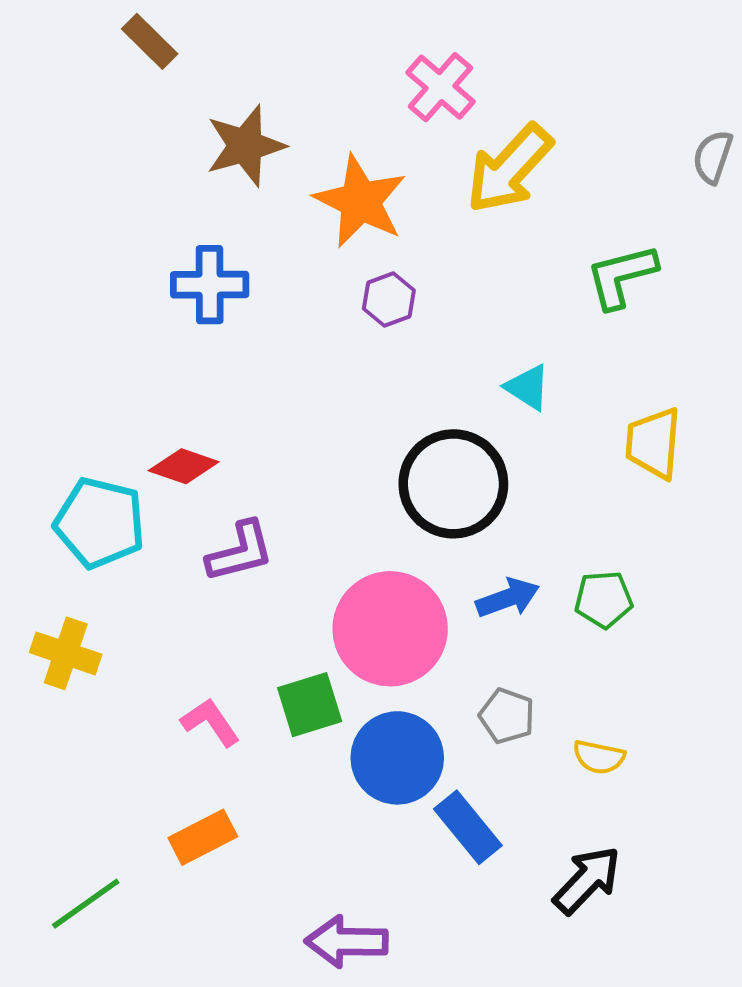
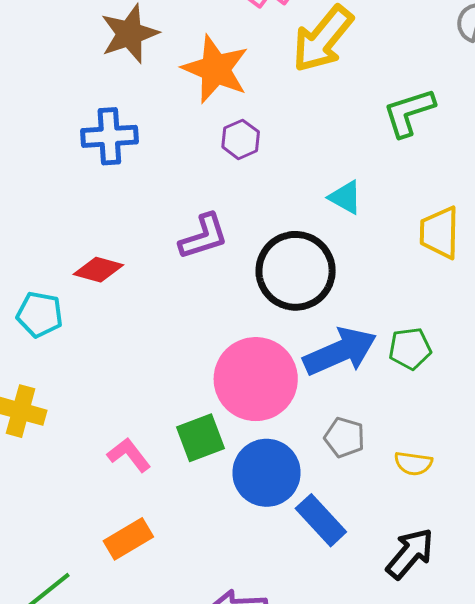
cyan pentagon: (100, 523) -> (40, 314), size x0.7
purple L-shape: (240, 552) -> (203, 237), moved
blue arrow: (508, 598) -> (340, 352), size x1.6

